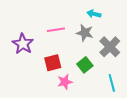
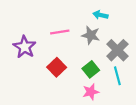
red square: (53, 63) -> (57, 67), turned -30
pink star: (65, 82) -> (91, 92), moved
cyan line: (112, 83) -> (117, 76), moved

